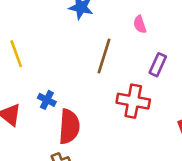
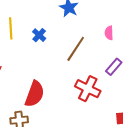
blue cross: (47, 100) -> (39, 35), moved

